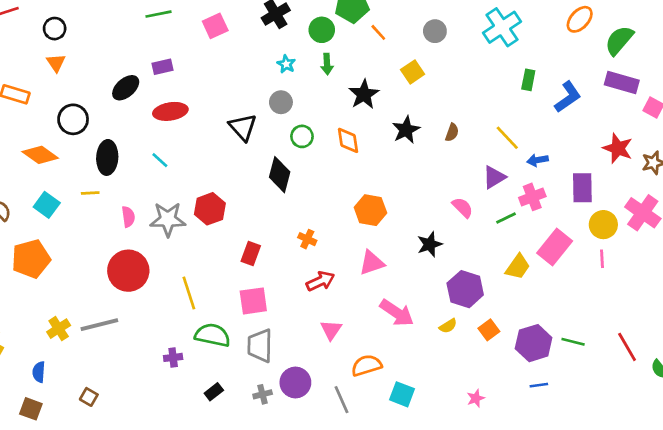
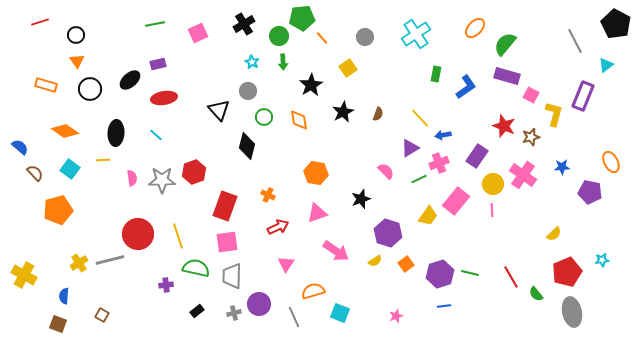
black circle: (73, 119) -> (90, 89), moved
purple rectangle: (582, 188) -> (477, 156), turned 35
red rectangle: (251, 254) -> (225, 206), size x1.6
red circle: (128, 271) -> (138, 234), moved

